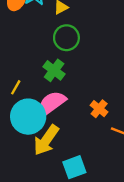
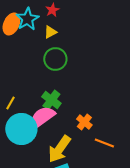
green cross: (54, 70) -> (51, 100), moved
yellow arrow: (46, 140) -> (59, 149), moved

